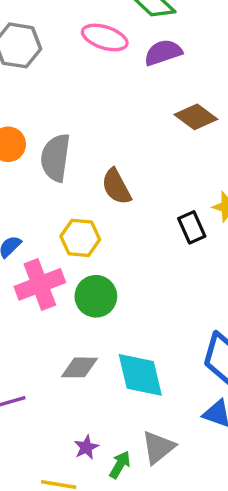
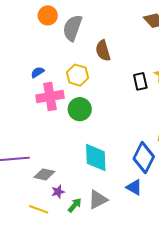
gray diamond: (80, 367) -> (44, 174), moved

